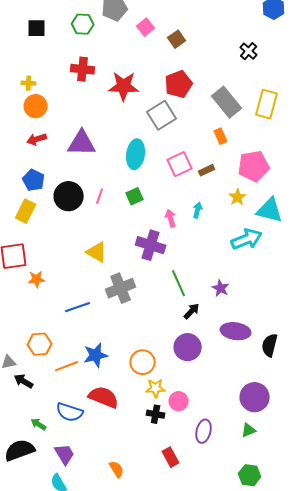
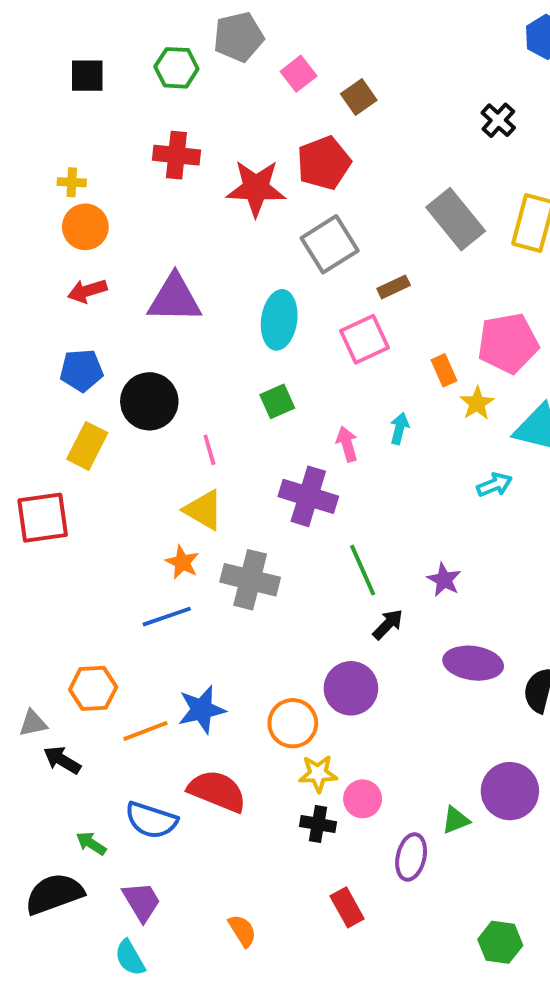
red pentagon: (179, 84) -> (324, 163), moved
orange rectangle: (221, 136) -> (444, 370), moved
brown rectangle: (207, 170) -> (394, 287), moved
blue pentagon: (34, 180) -> (81, 370), turned -30
pink line: (100, 196) -> (209, 450), moved, turned -35
yellow rectangle: (26, 211) -> (87, 446), moved
cyan arrow: (247, 239) -> (494, 485), size x0.6
orange star: (37, 279) -> (182, 562), moved, turned 30
gray cross: (121, 288) -> (250, 580), turned 36
purple circle: (188, 347) -> (351, 688), moved
green triangle: (249, 430) -> (456, 820), moved

